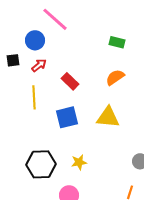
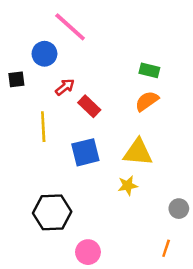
green rectangle: (117, 42) -> (149, 70), moved
red arrow: (39, 65) -> (65, 87), moved
yellow star: (79, 162) -> (128, 186), moved

